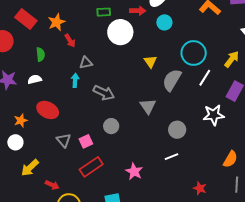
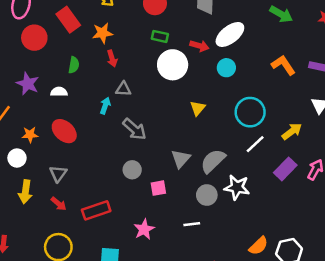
gray semicircle: (172, 80) -> (213, 161), moved
white star: (214, 115) -> (237, 187), moved
gray triangle: (64, 140) -> (58, 174), moved
pink square: (86, 141) -> (158, 188), moved
yellow arrow: (30, 168) -> (25, 192), turned -54
red arrow: (52, 185) -> (59, 204), moved

